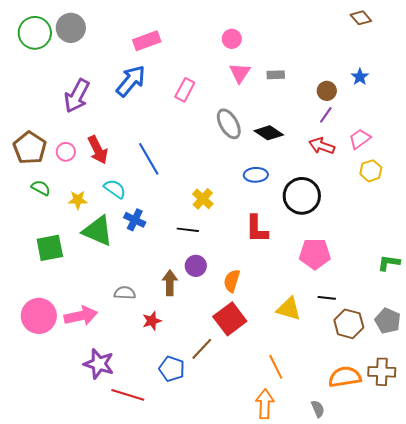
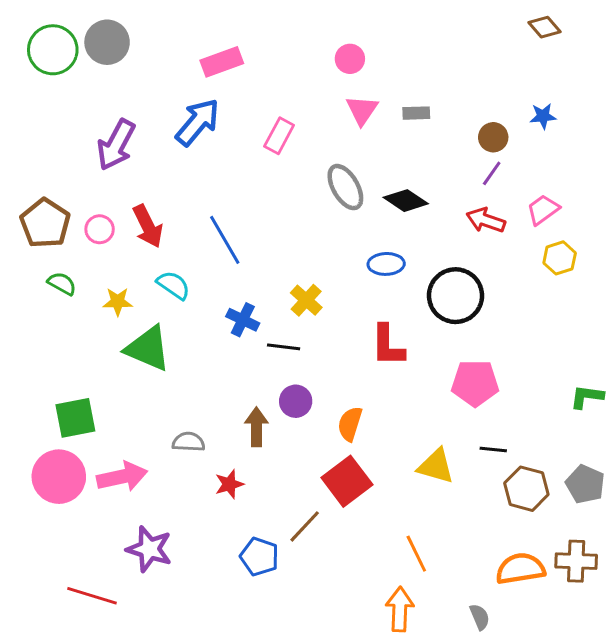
blue star: (360, 77) -> (543, 116), turned 30
blue cross: (135, 220) -> (243, 320), moved
green square: (50, 248) -> (75, 418), moved
red line: (128, 395) -> (92, 596), moved

